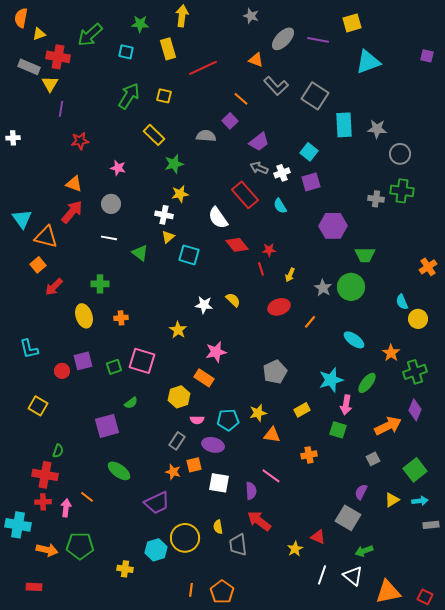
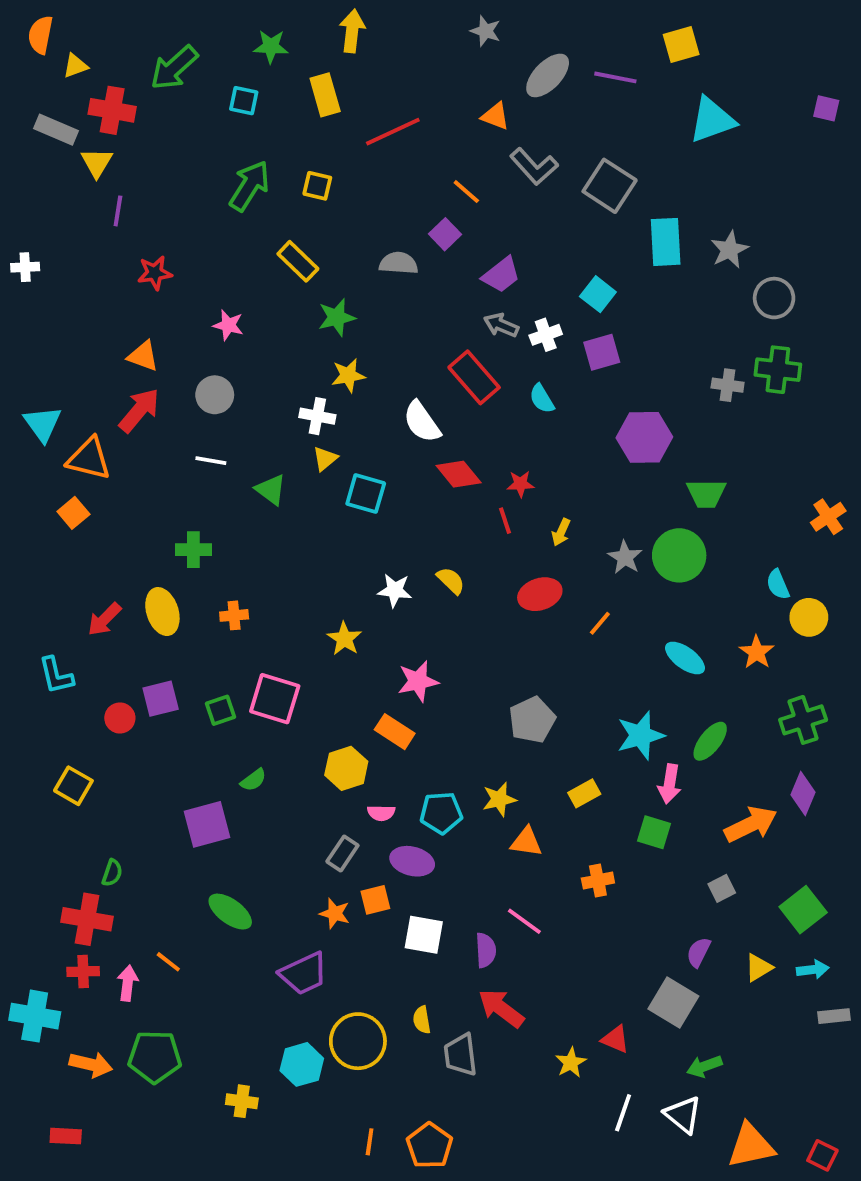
gray star: (377, 129) -> (730, 250), turned -30
red arrow: (54, 287) -> (104, 619), moved
orange star: (391, 353) -> (757, 652), moved

